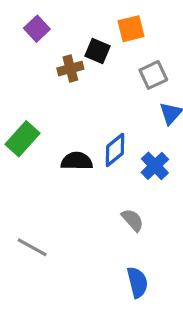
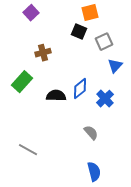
black square: (97, 51) -> (79, 32), moved
brown cross: (70, 69) -> (43, 53), moved

